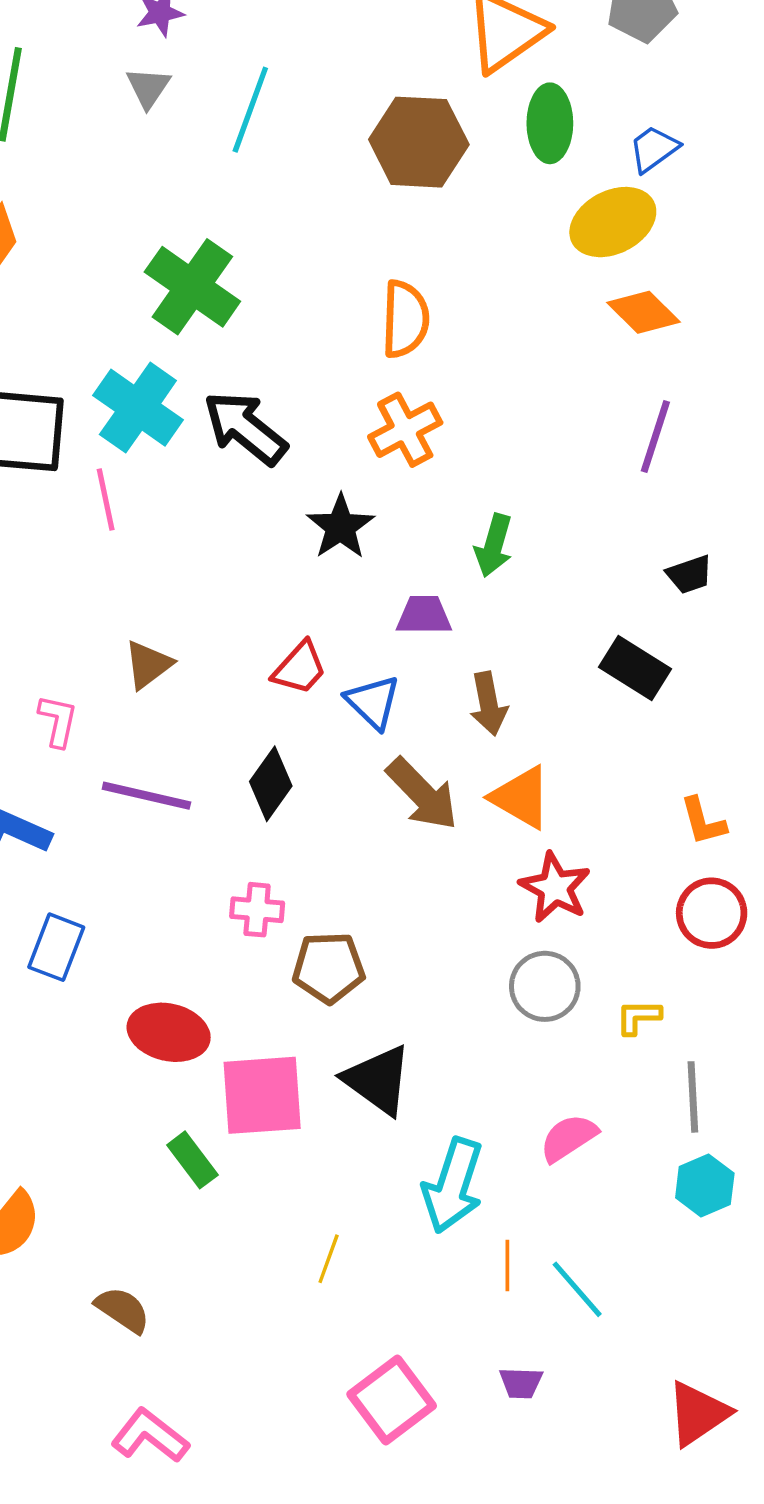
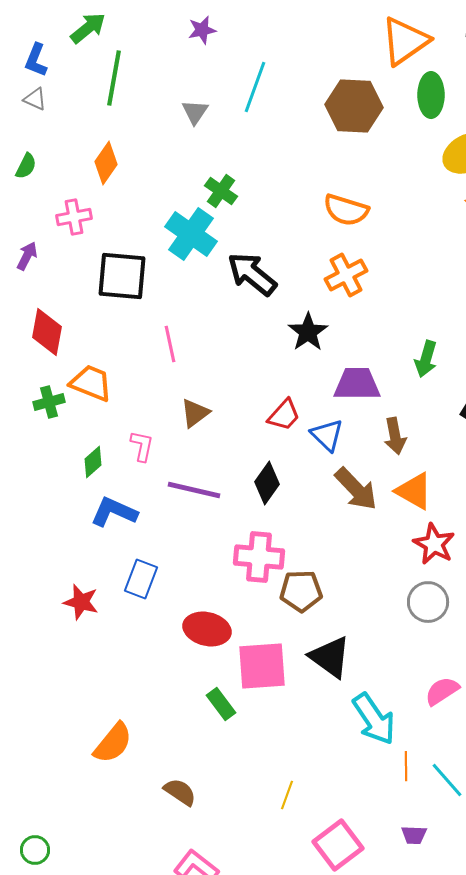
gray triangle: (148, 88) -> (195, 112), moved
green cross: (192, 287) -> (221, 191), size x0.6
orange semicircle: (405, 319) -> (346, 210), turned 105
cyan cross: (138, 408) -> (191, 234), moved
pink line: (106, 499) -> (170, 344), moved
green arrow: (494, 545) -> (426, 359), moved
purple trapezoid: (424, 615) -> (357, 384), size x1.4
pink cross: (257, 910) -> (259, 557), size x1.6
cyan arrow: (453, 1185) -> (374, 719), turned -52
yellow line: (329, 1259) -> (287, 795), moved

